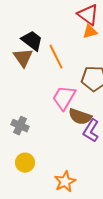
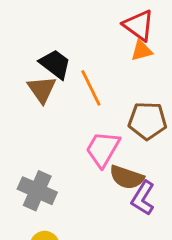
gray cross: (20, 126) -> (37, 191), size x1.4

